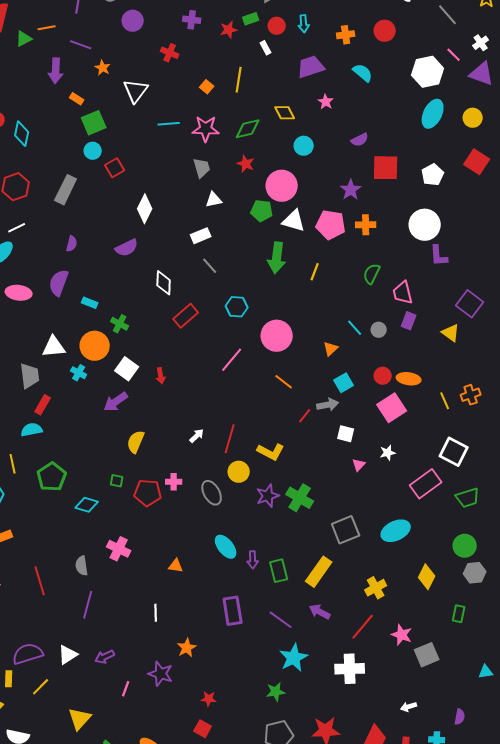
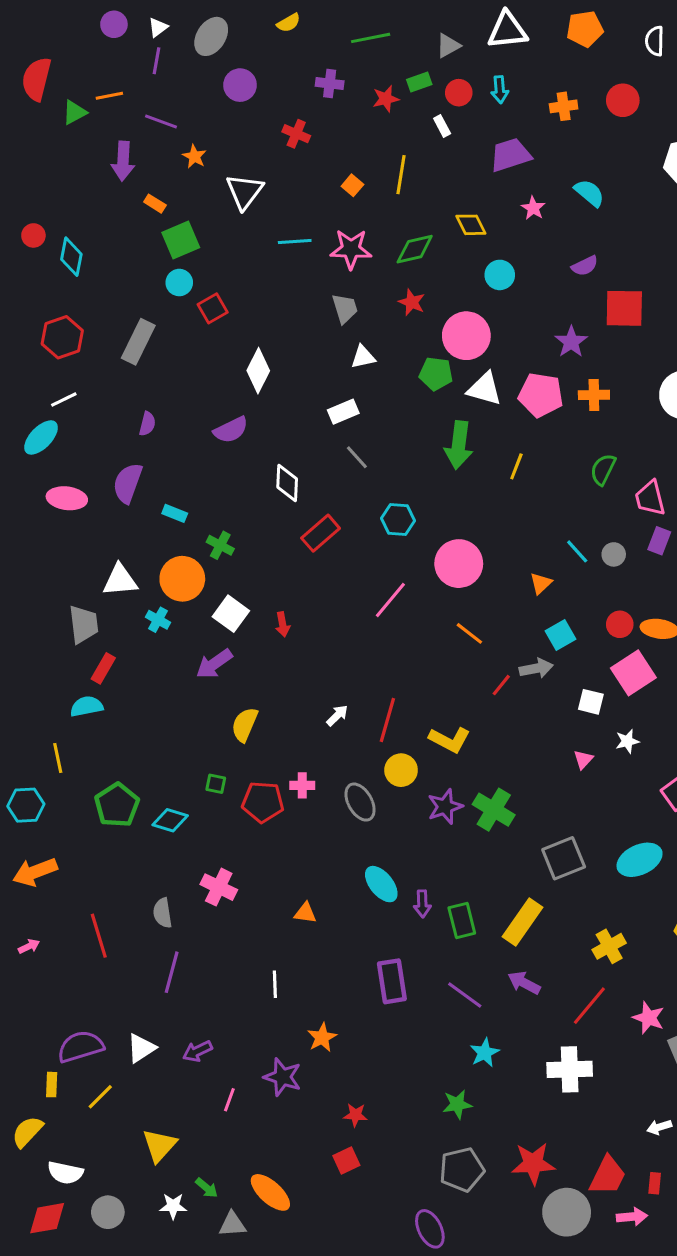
cyan semicircle: (363, 73) -> (589, 193), moved
white square: (346, 434) -> (591, 702), moved
green pentagon: (52, 477) -> (117, 805), moved
cyan star: (294, 658) -> (485, 1053), size x0.7
red square: (203, 729) -> (346, 1161), turned 36

